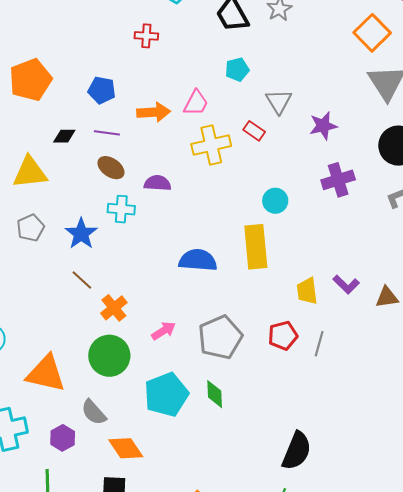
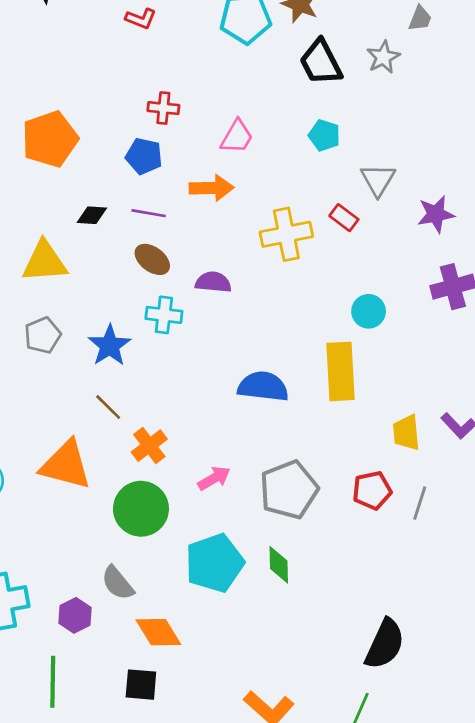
red cross: (146, 36) -> (163, 108), moved
cyan pentagon: (237, 69) -> (324, 135), turned 30
pink trapezoid: (196, 103) -> (237, 137), moved
orange triangle: (46, 374) -> (66, 465), moved

